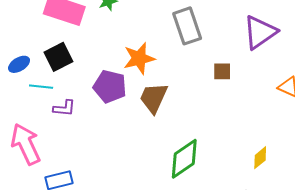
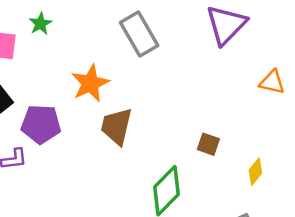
brown square: (222, 71) -> (208, 144), moved, turned 30
purple pentagon: (110, 86) -> (41, 124), moved

